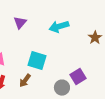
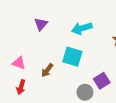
cyan square: (37, 61) -> (72, 57), moved
brown arrow: (25, 81) -> (47, 70), moved

